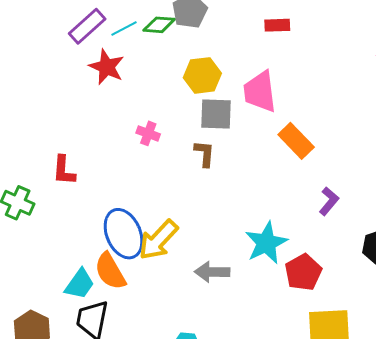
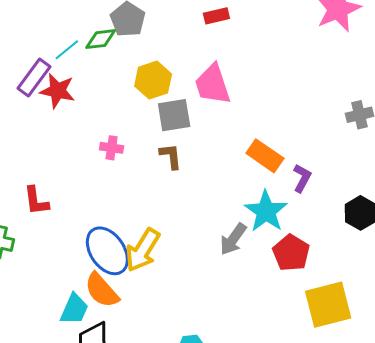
purple rectangle: (87, 26) -> (34, 77), moved
orange rectangle: (296, 141) -> (265, 156), moved
cyan star: (266, 243) -> (266, 211), moved
gray arrow: (212, 272) -> (233, 239), moved, turned -44

